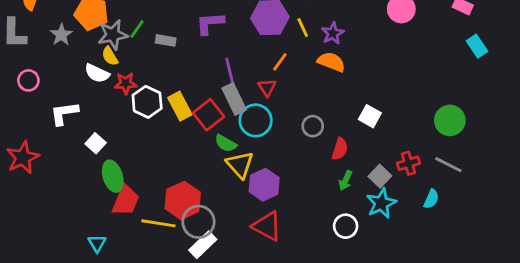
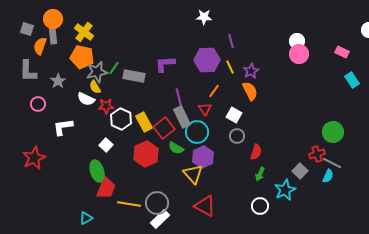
gray star: (61, 35) -> (58, 81), moved
gray rectangle: (166, 40) -> (134, 76), size x1.5
orange semicircle: (331, 62) -> (250, 91), turned 42
white square: (370, 116) -> (234, 115), moved
white square: (96, 143) -> (106, 145), moved
red cross: (408, 163) -> (317, 154), moved
yellow triangle: (240, 165) -> (193, 174), moved
gray square: (380, 176) -> (300, 171), moved
purple hexagon: (264, 185) -> (203, 157), moved
cyan semicircle: (431, 199) -> (328, 176), moved
red hexagon: (183, 200) -> (146, 154), moved
cyan triangle: (97, 243) -> (86, 218), turned 32

